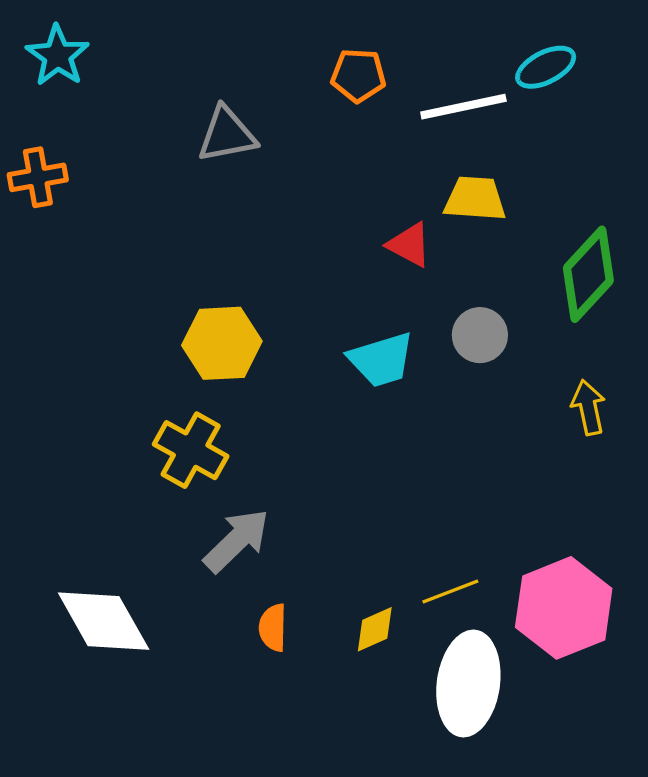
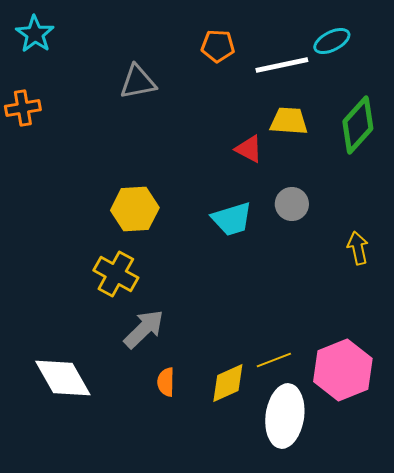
green diamond: (588, 274) -> (358, 125), moved
yellow diamond: (375, 629) -> (228, 383), size x1.4

